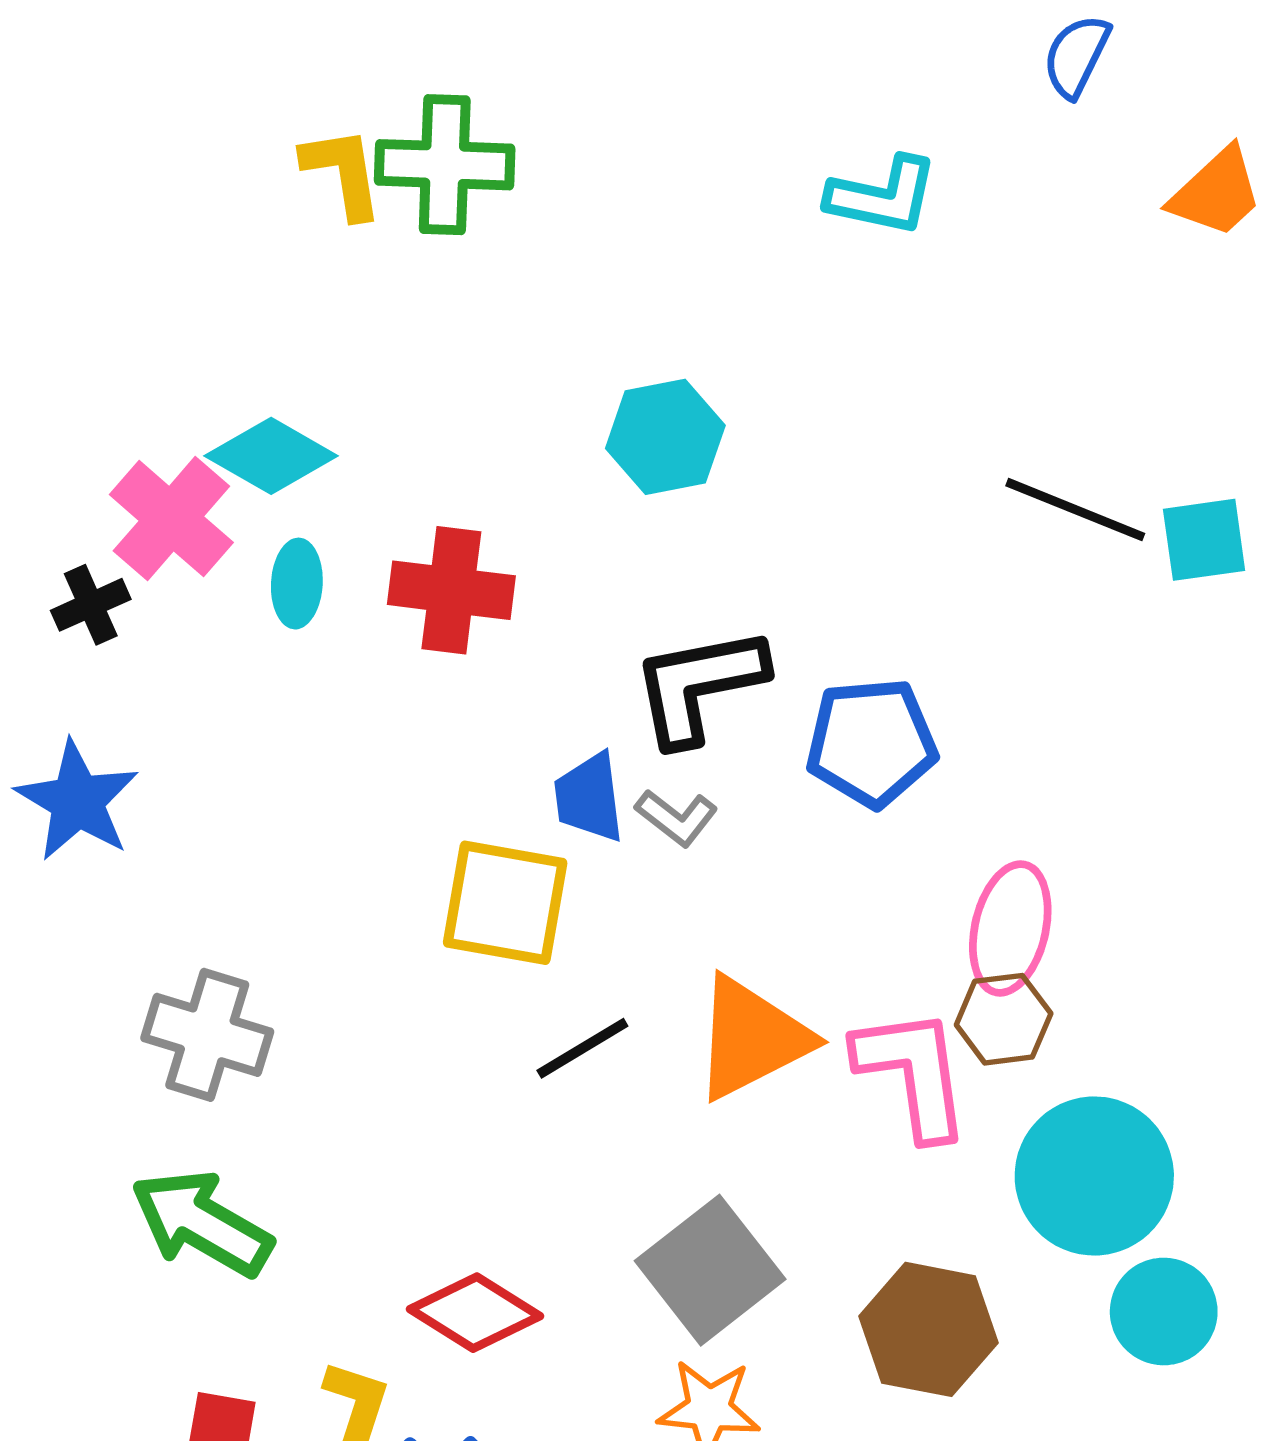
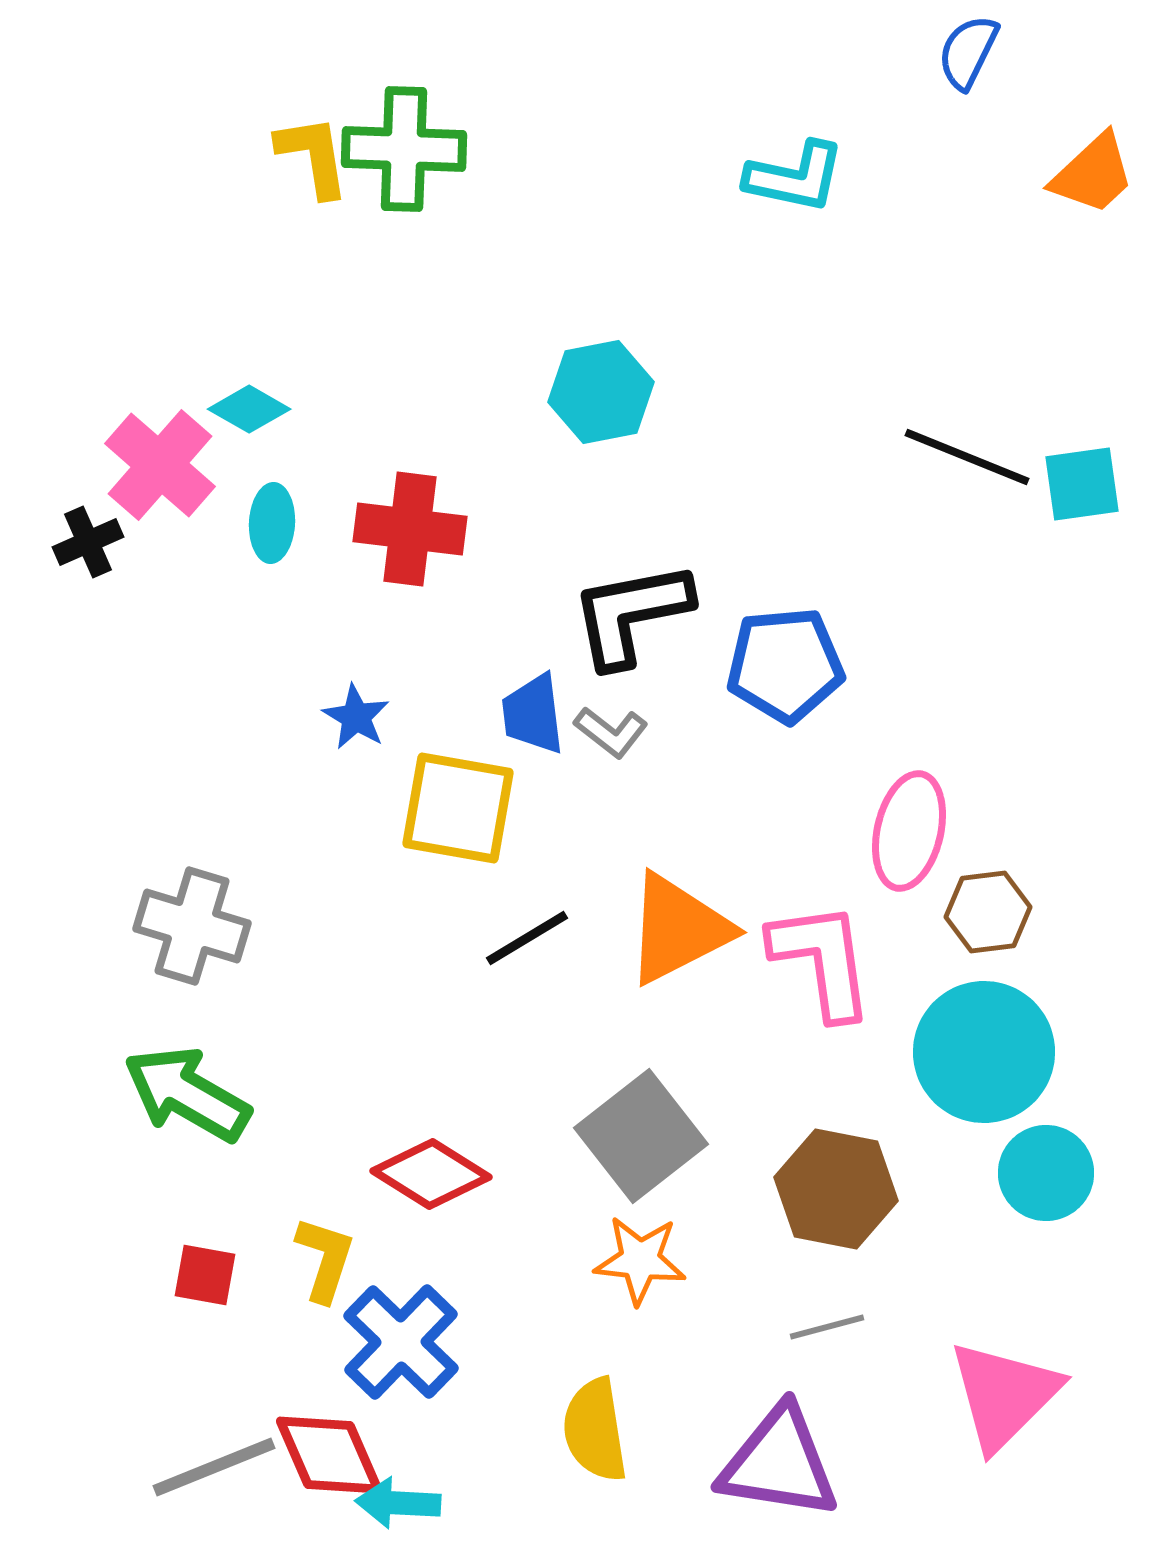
cyan diamond: (271, 456) -> (249, 409), size x0.7
blue star: (77, 801) -> (356, 717), moved, size x0.6
brown hexagon: (1004, 1019) -> (988, 912), moved

